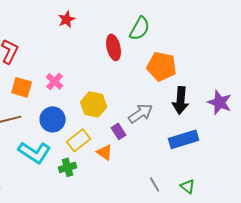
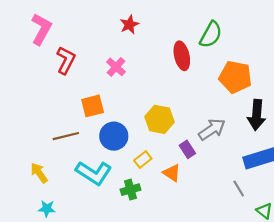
pink cross: (55, 81) -> (116, 67), moved
orange square: (22, 87) -> (93, 106), moved, turned -30
yellow rectangle: (79, 140) -> (143, 159), size x0.7
gray line: (155, 184) -> (239, 188), moved

